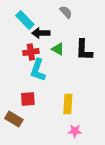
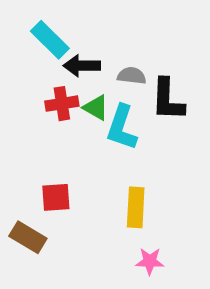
gray semicircle: (66, 12) -> (132, 76), moved, turned -40
green triangle: (58, 49) -> (96, 108), moved
cyan L-shape: (38, 70) -> (122, 128), moved

